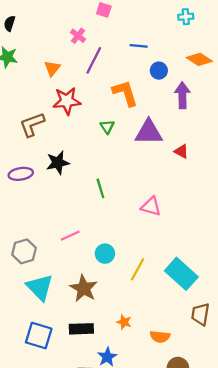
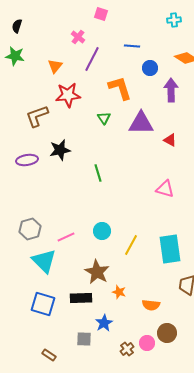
pink triangle: (151, 206) -> (165, 189), moved
pink line: (70, 236) -> (66, 237), moved
cyan rectangle: (181, 274) -> (170, 249), turned 40
brown star: (84, 288) -> (97, 272), moved

